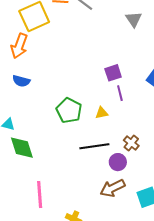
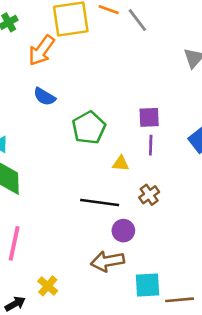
blue semicircle: (21, 81) -> (44, 97), moved
green pentagon: (69, 110) -> (89, 128), moved
brown cross: (131, 143) -> (149, 195), moved

